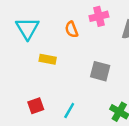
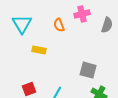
gray square: (100, 71) -> (88, 70), moved

